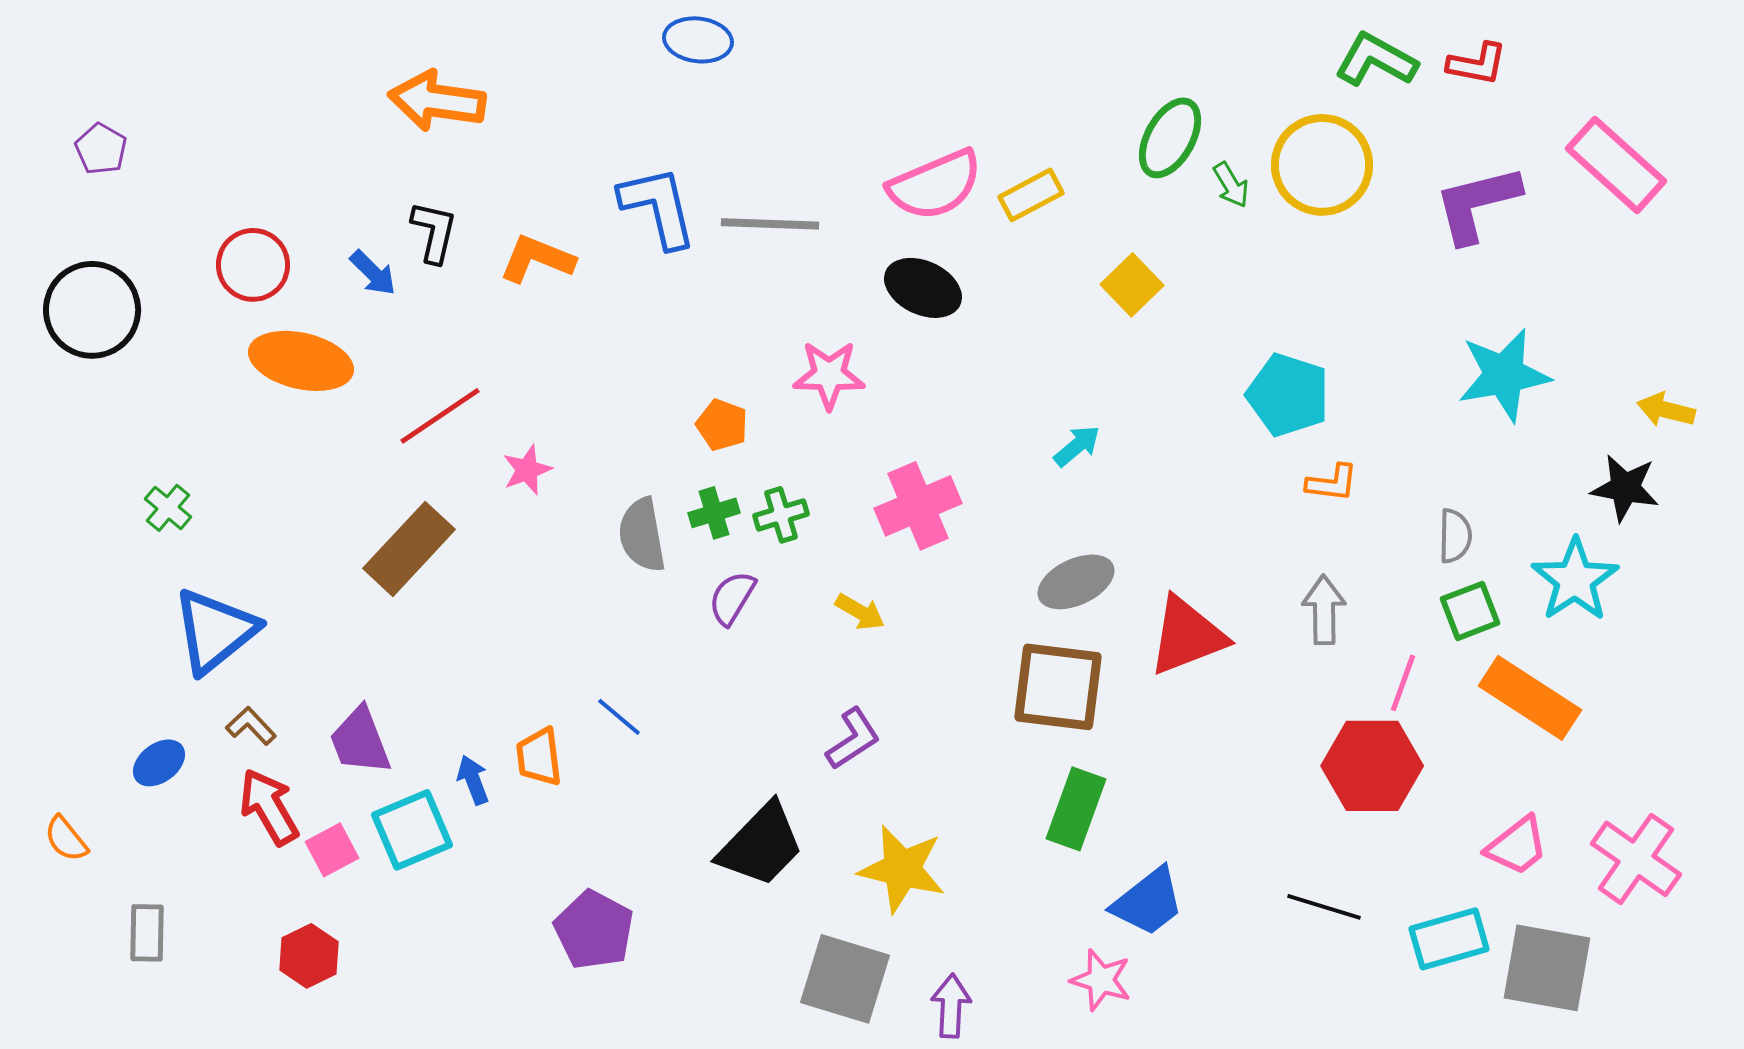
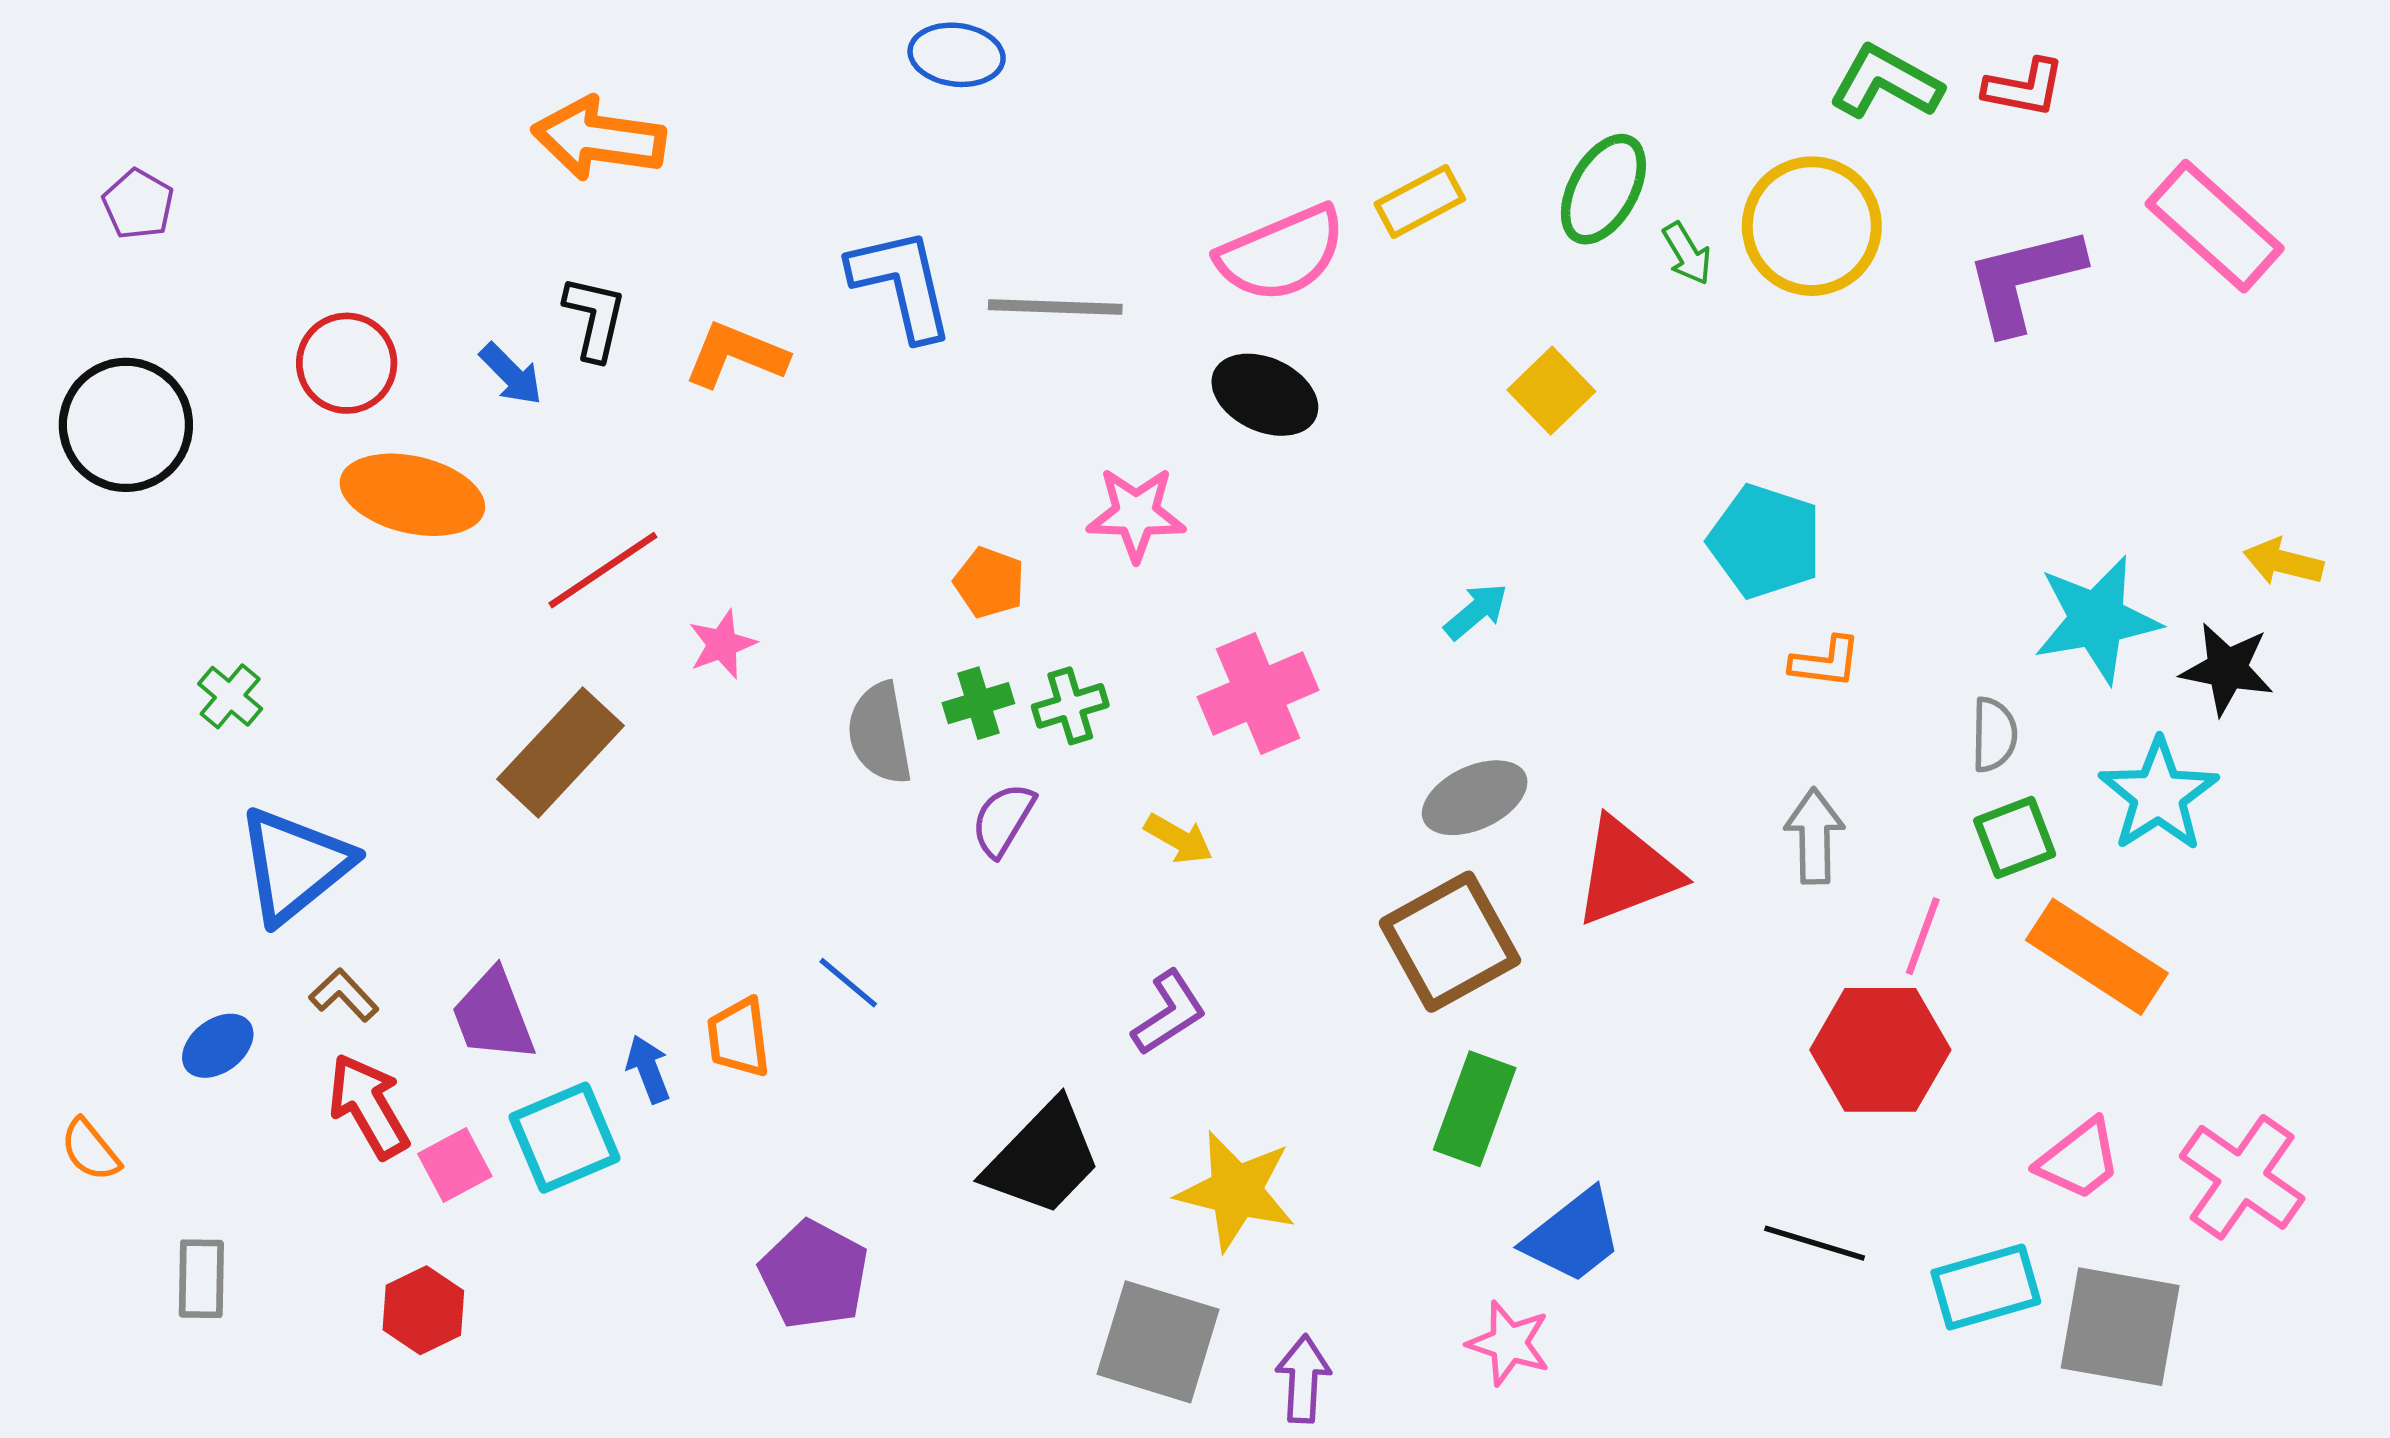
yellow rectangle: (1031, 195) -> (1420, 201), moved
cyan star: (1504, 375) -> (2097, 620), moved
brown square: (1058, 687) -> (1450, 942), turned -36

